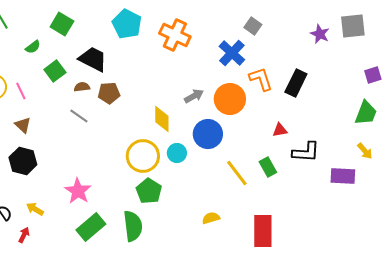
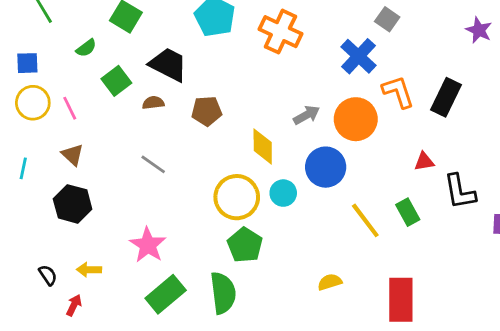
brown pentagon: (109, 93) -> (207, 111), moved
gray line: (79, 116) -> (153, 164), moved
black L-shape: (306, 152) -> (460, 192), turned 76
yellow arrow: (35, 209) -> (89, 270), turned -30

